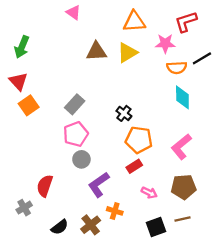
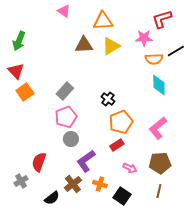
orange triangle: (134, 22) -> (103, 21), moved
orange pentagon: (139, 140) -> (121, 122), turned -30
brown line: (182, 219) -> (159, 191), turned -64
brown cross: (91, 225) -> (73, 184), moved
black square: (156, 227) -> (122, 196), moved, turned -36

